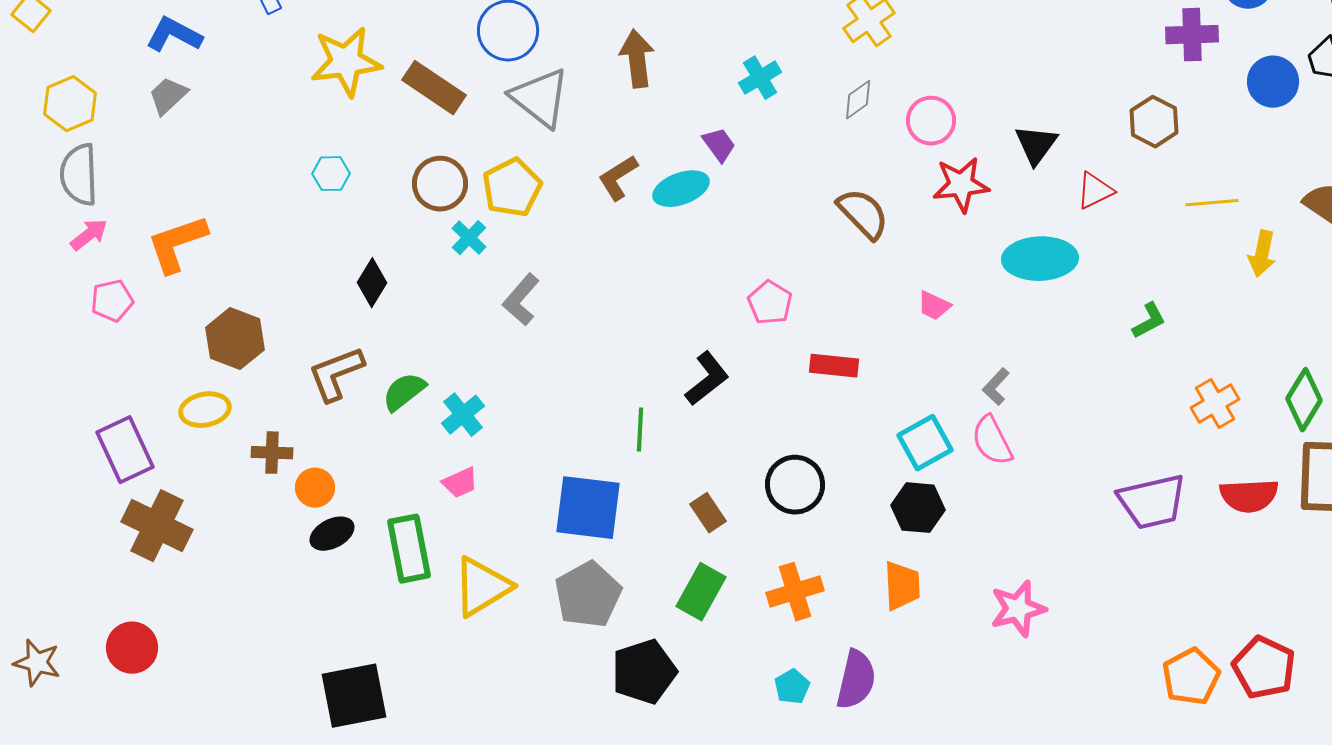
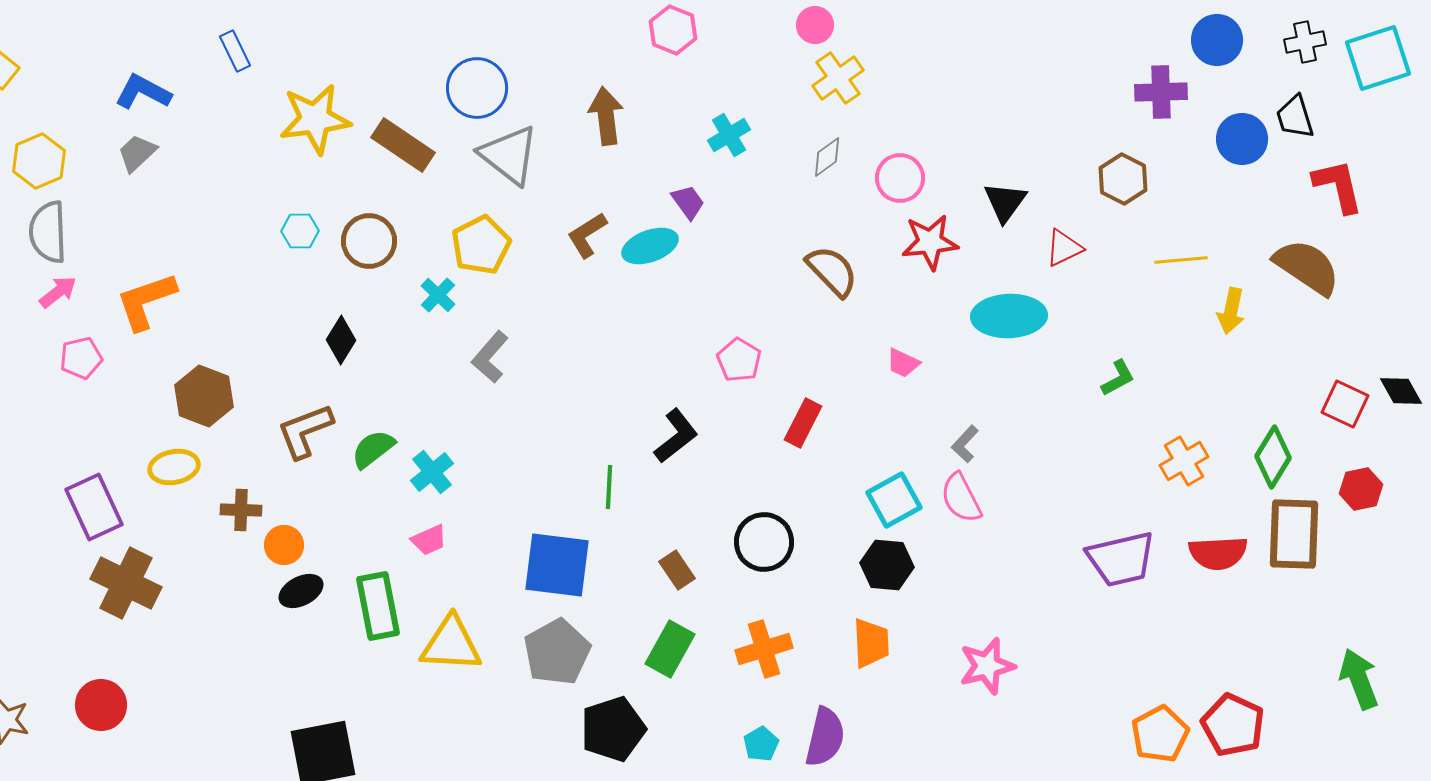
brown circle: (440, 184) -> (369, 241), moved
red rectangle: (834, 366) -> (803, 423), turned -69
yellow triangle: (482, 587) -> (451, 644), turned 34

